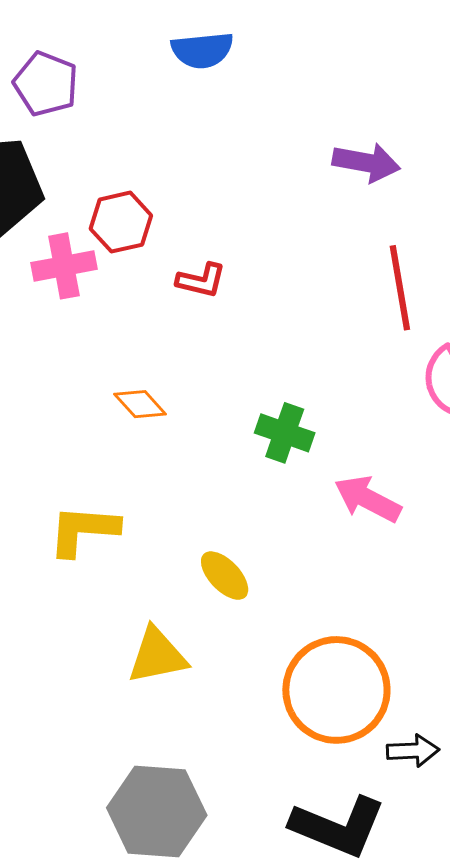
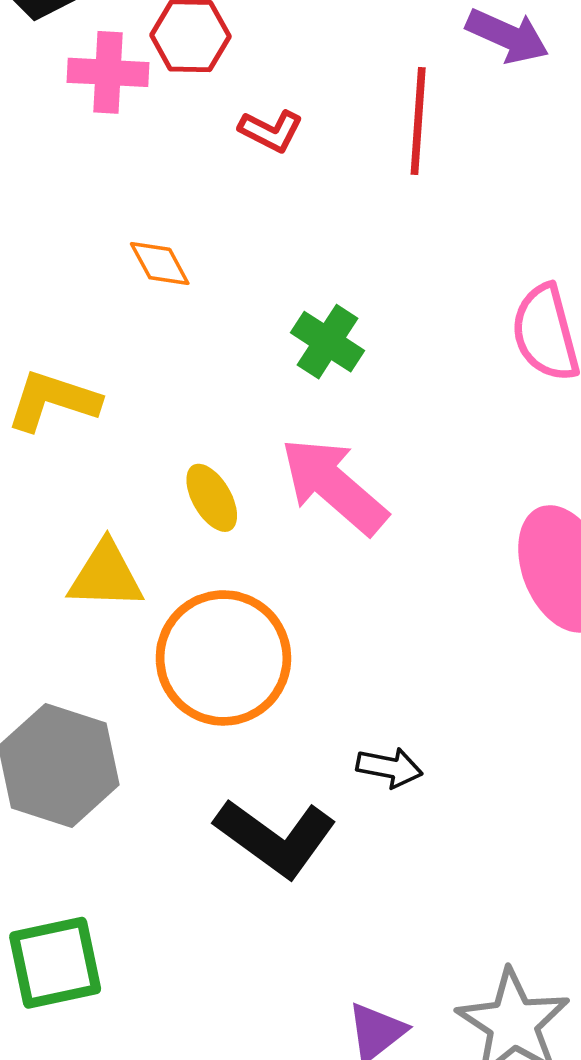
red line: (400, 288) -> (418, 121), moved
pink arrow: (368, 499) -> (334, 486), moved, size x1.4
orange circle: (336, 690) -> (223, 658), moved

